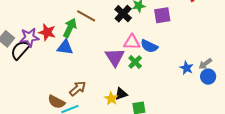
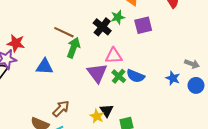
green arrow: (70, 28) -> (74, 48), moved
red star: (47, 32) -> (16, 43), moved
blue semicircle: (149, 46) -> (136, 76), moved
gray arrow: (205, 64) -> (192, 64), moved, turned -120
black triangle: (121, 94) -> (107, 111), turned -40

